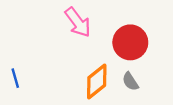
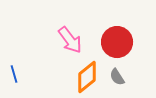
pink arrow: (78, 22) -> (70, 40), moved

